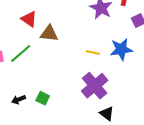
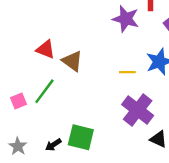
brown triangle: (49, 33) -> (72, 61), turned 42
green square: (43, 98) -> (81, 137), size x1.6

